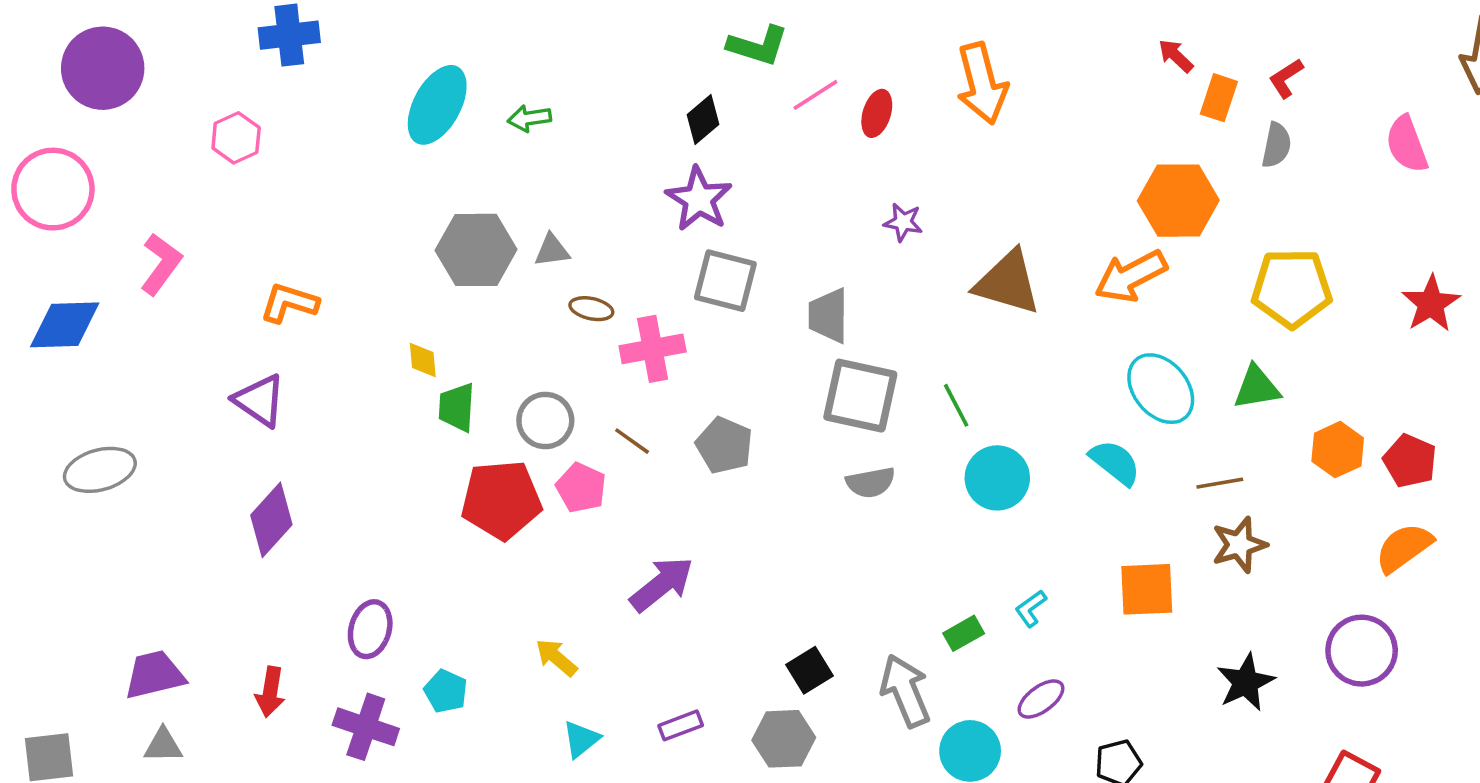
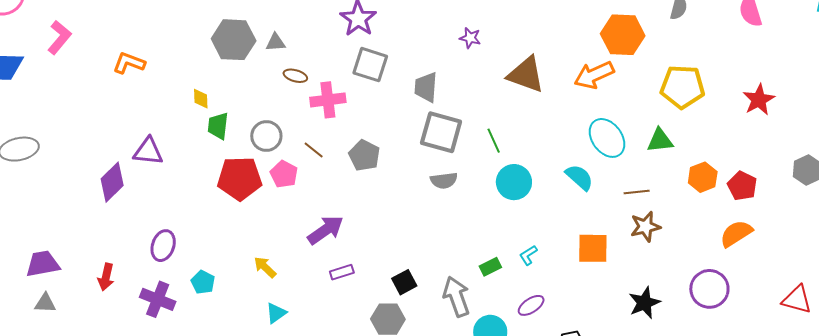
purple triangle: (260, 400) -> (148, 151), moved, turned -32
purple rectangle: (681, 725) -> (342, 272), moved

